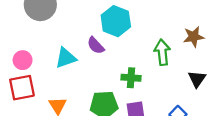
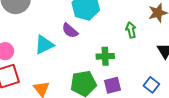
green arrow: (162, 52) -> (131, 30), size x0.7

